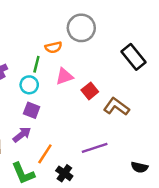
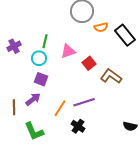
orange semicircle: (53, 47) -> (101, 27), moved
purple line: (95, 148) -> (84, 102), moved
orange line: (45, 154) -> (60, 108), moved
black cross: (64, 173) -> (78, 126), moved

